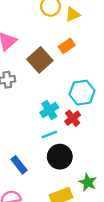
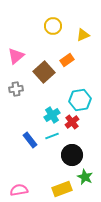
yellow triangle: (73, 14) -> (83, 35), moved
black circle: (60, 157) -> (72, 155), moved
blue rectangle: (19, 165) -> (30, 140), moved

